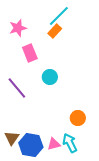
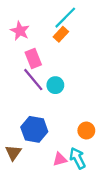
pink star: (18, 28) -> (20, 31), turned -30
purple line: (17, 88) -> (33, 80), moved
blue hexagon: (31, 145) -> (34, 129), moved

